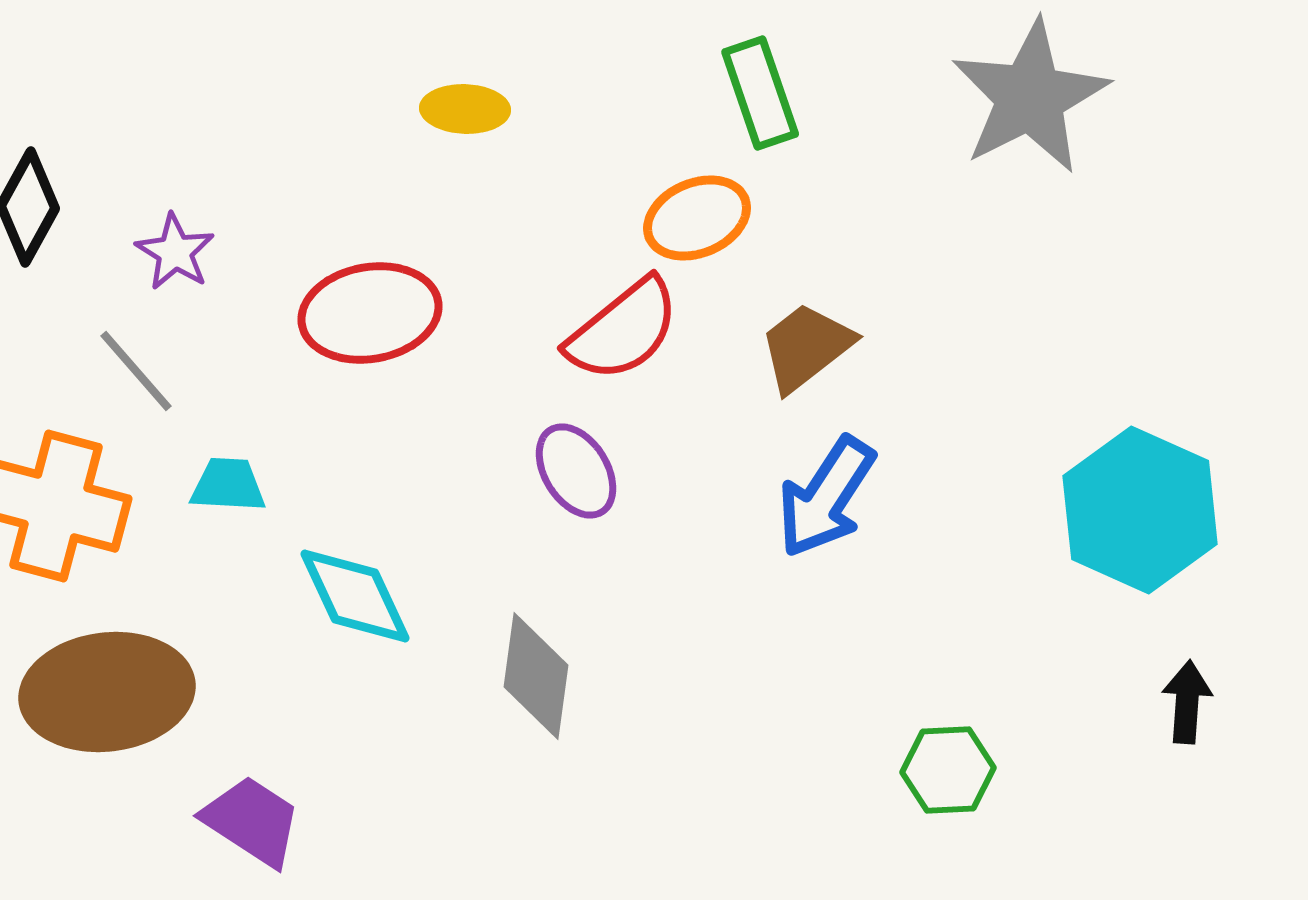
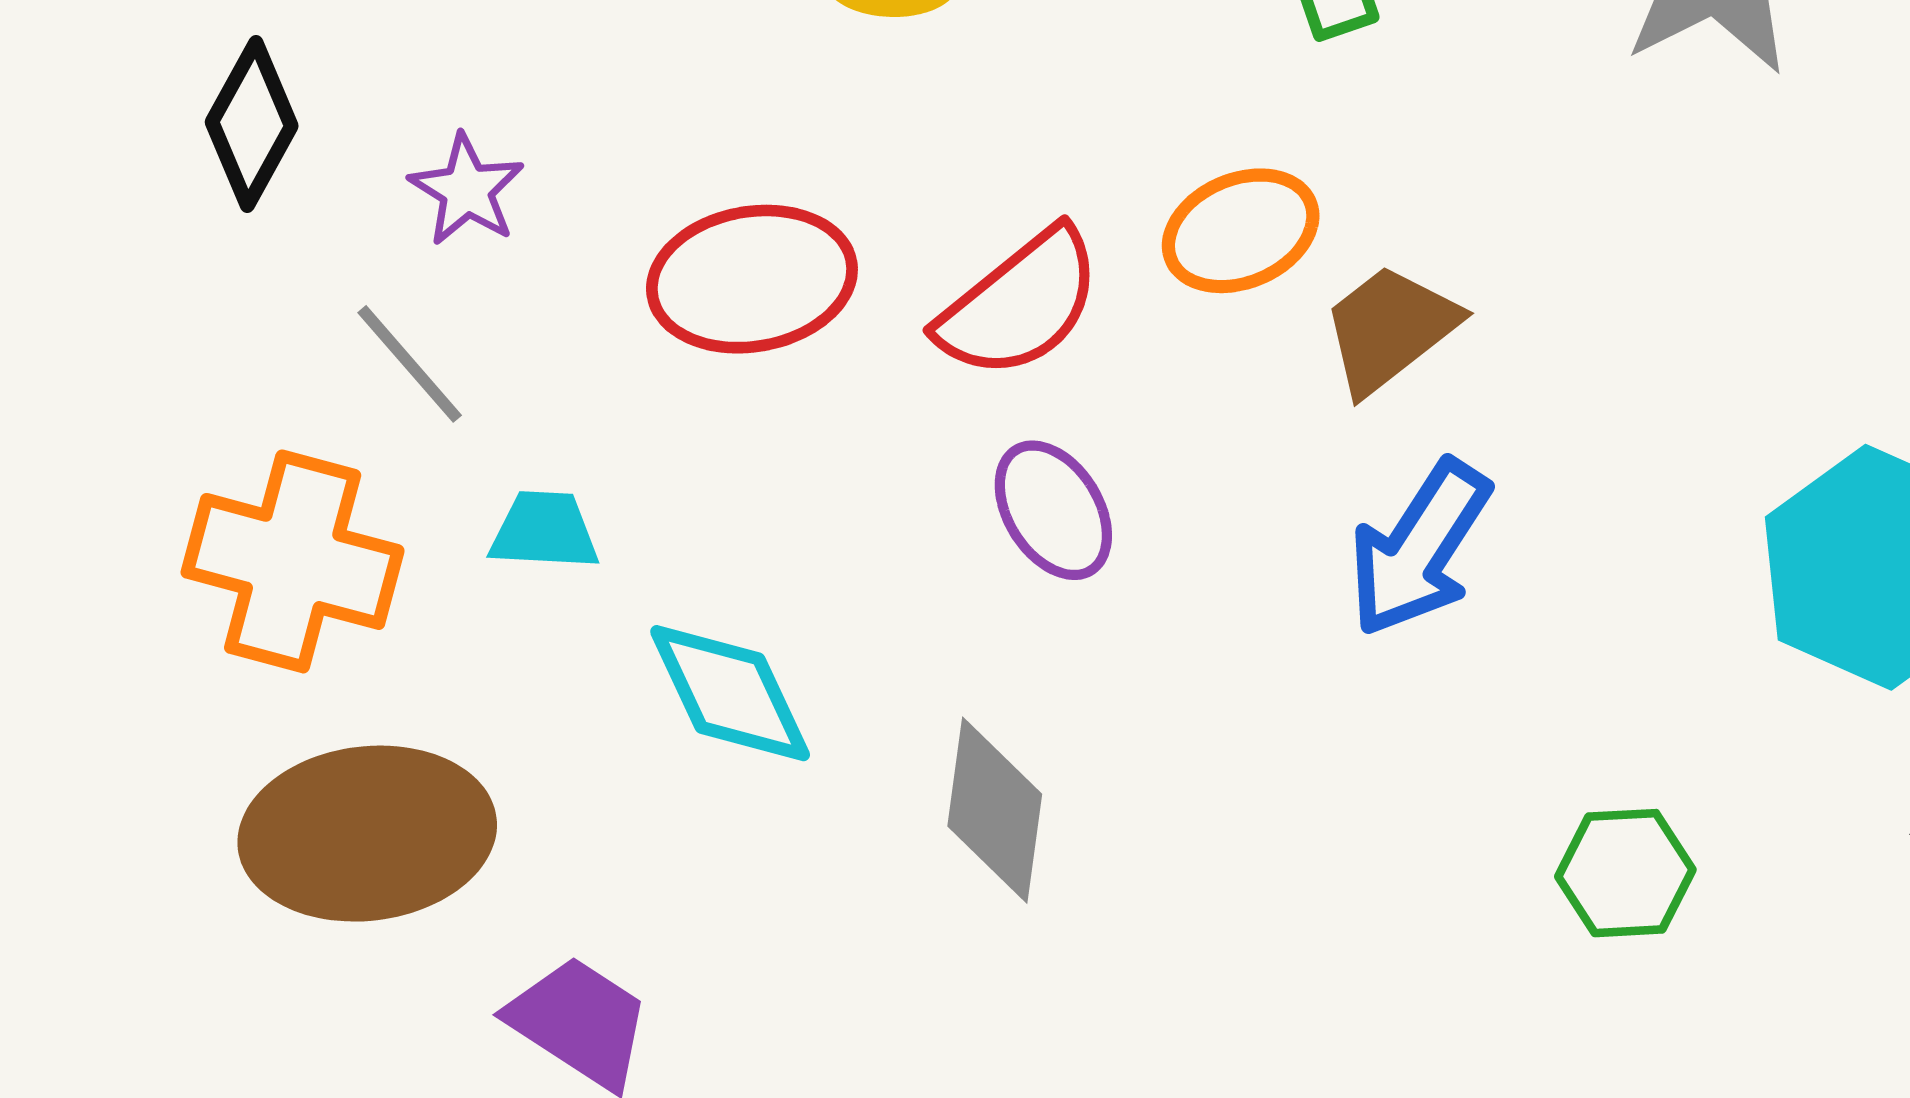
orange ellipse: (697, 218) -> (1241, 231), moved
red semicircle: (623, 330) -> (1020, 304), moved
green hexagon: (948, 770) -> (1625, 873), moved

